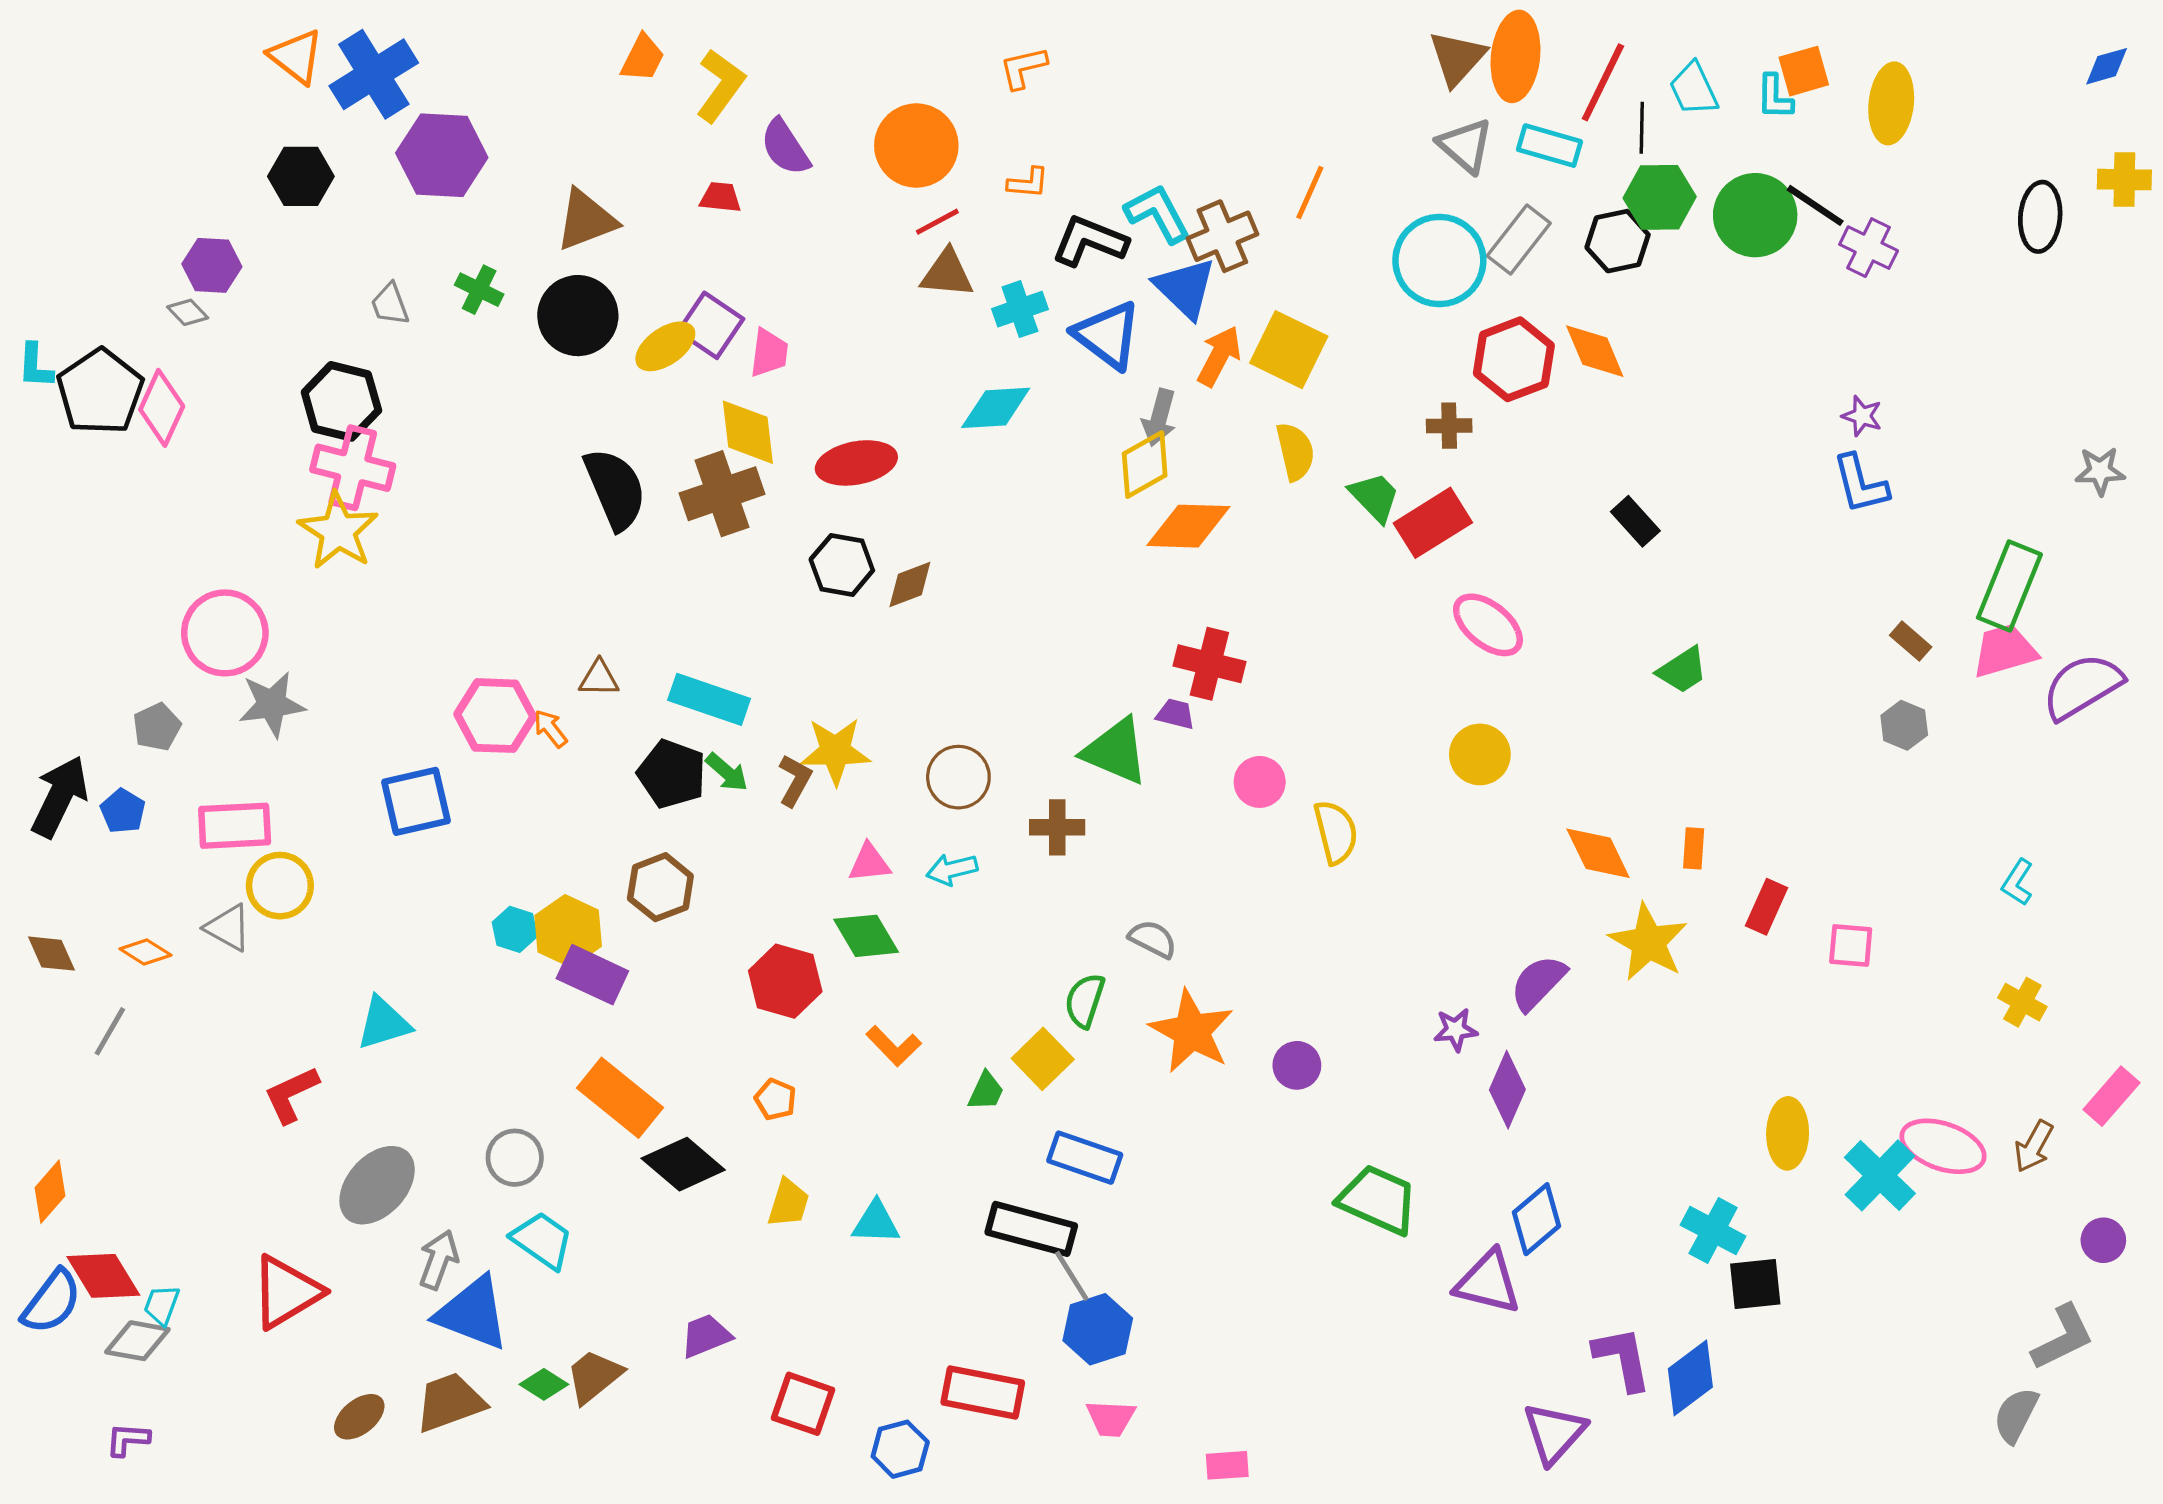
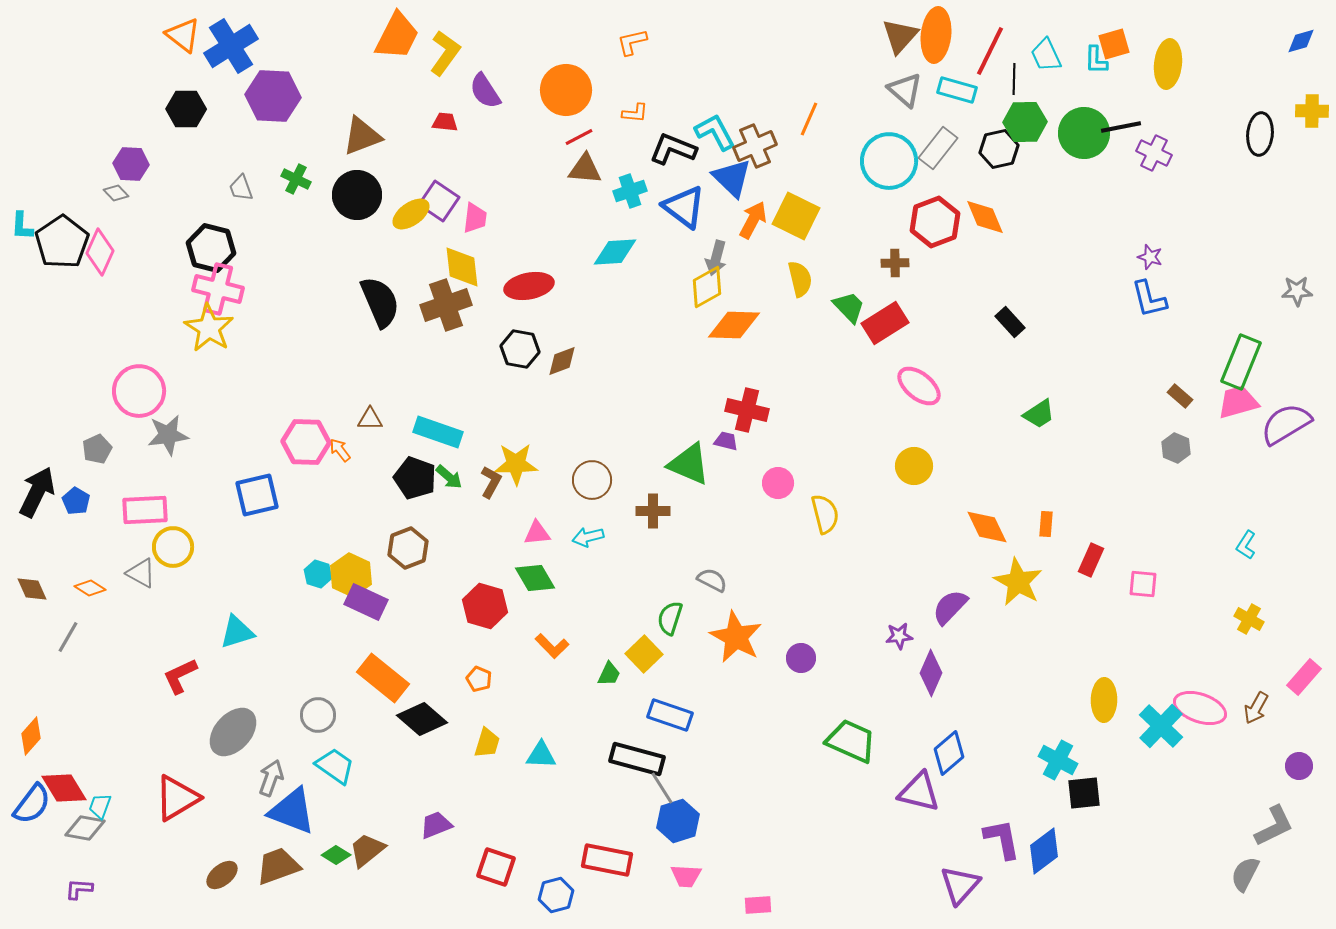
orange trapezoid: (643, 58) -> (397, 36), size x1.6
black line: (1815, 205) -> (1121, 127), turned -45

